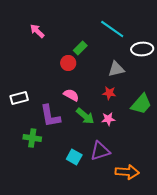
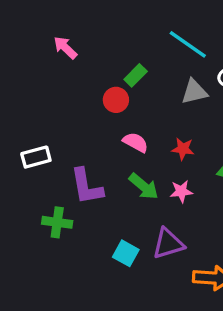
gray triangle: (116, 69) -> (194, 92), moved
pink semicircle: (71, 95) -> (136, 142), moved

